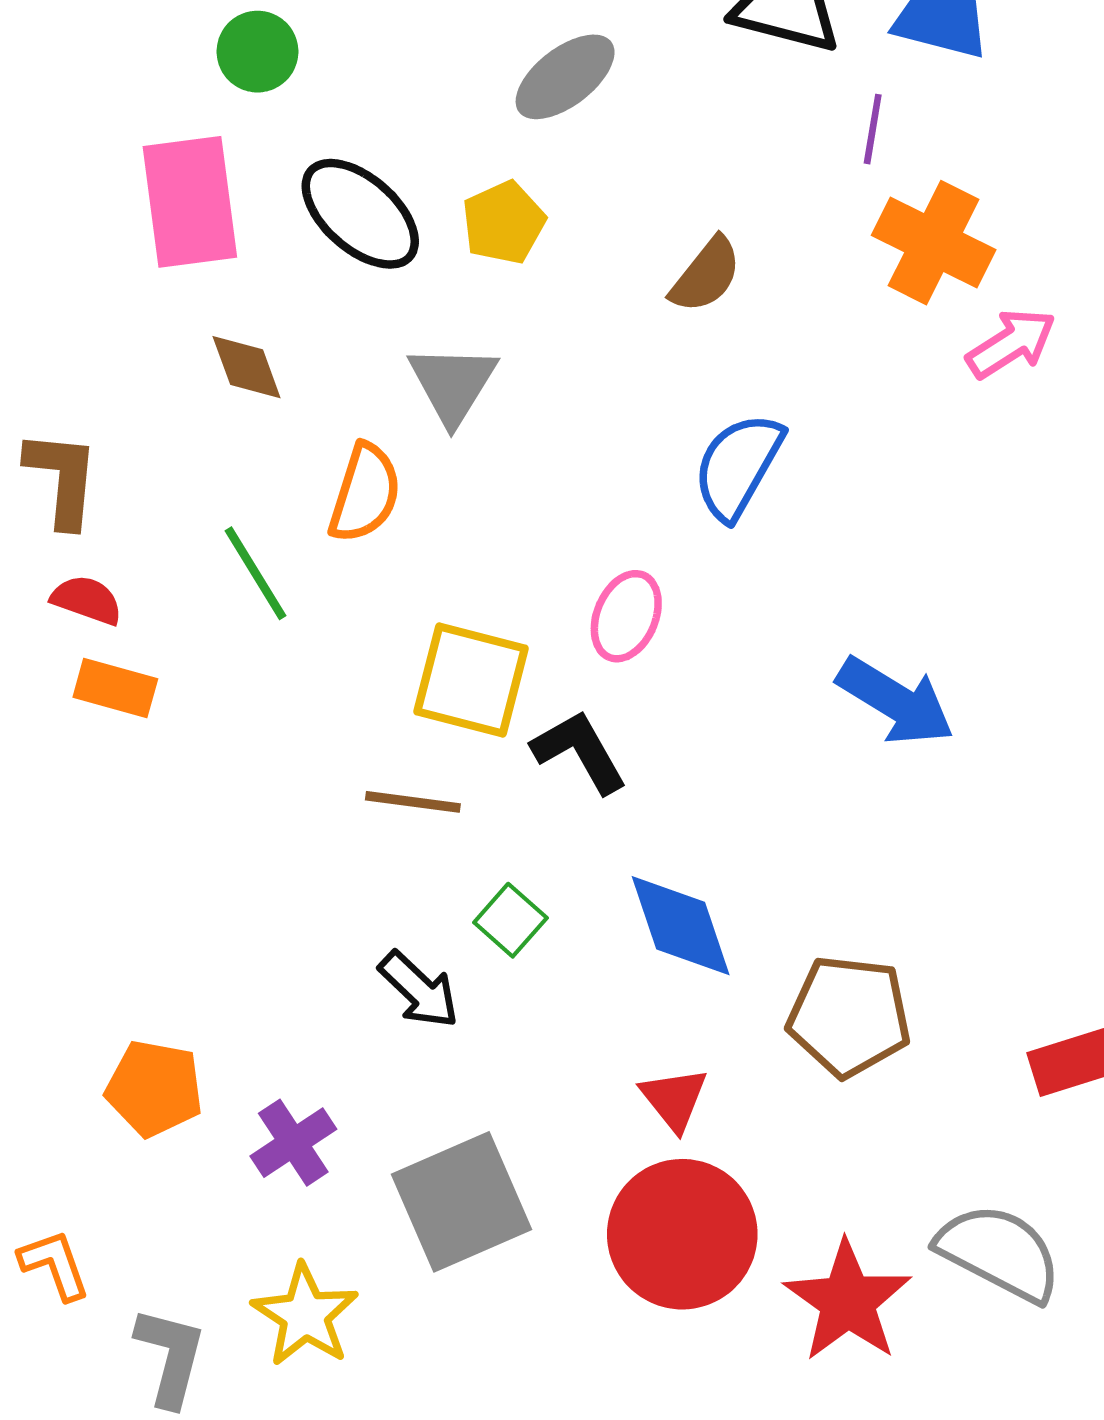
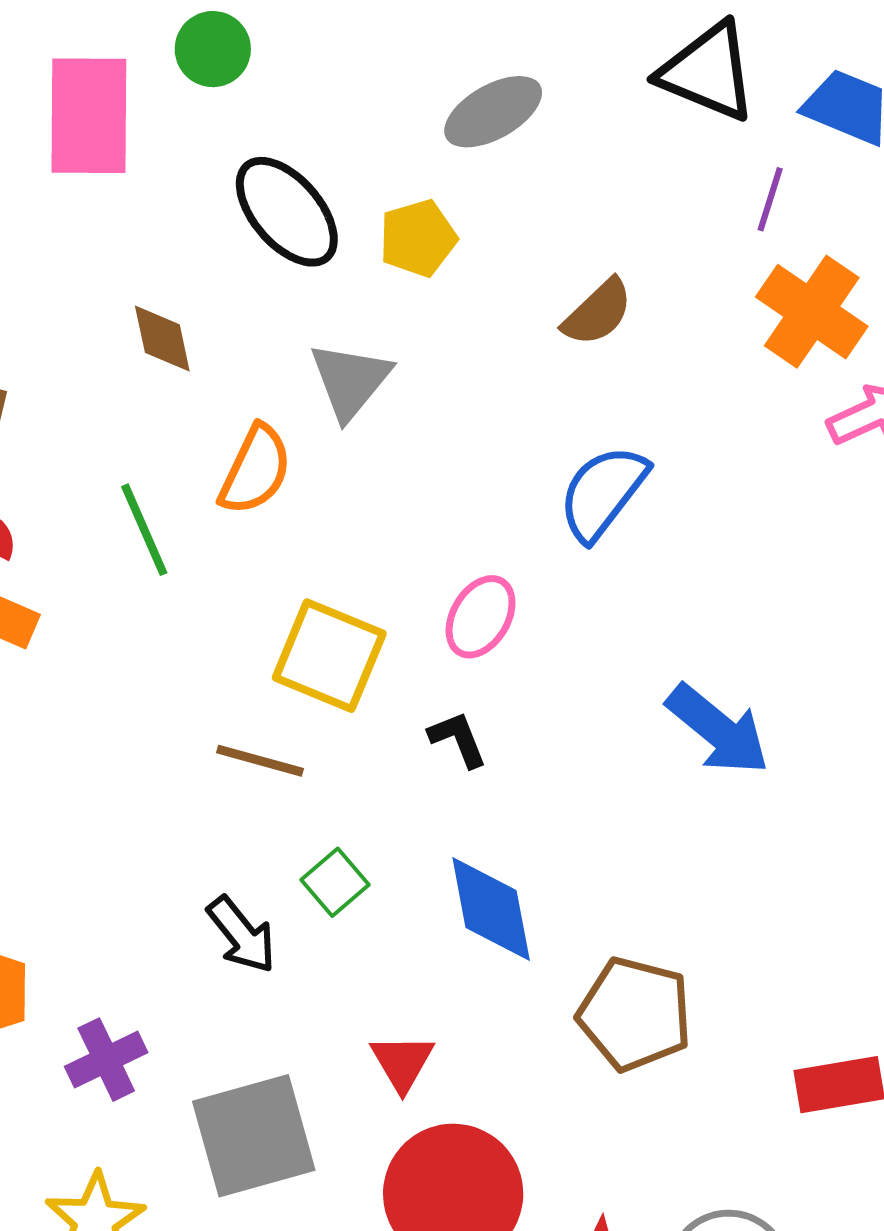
pink rectangle: (190, 202) -> (89, 116), moved
black L-shape: (579, 752) -> (458, 739), moved, size x0.7
red triangle: (674, 1099) -> (402, 1062), moved

